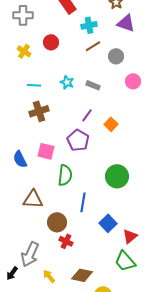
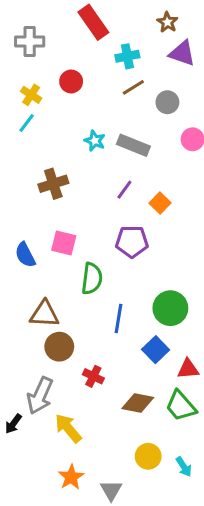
cyan line: (34, 85) -> (27, 123), moved, turned -56
gray rectangle: (93, 85) -> (133, 145), size x1.5
purple pentagon: (78, 140) -> (132, 241), moved, turned -30
green circle: (117, 176) -> (170, 308), moved
brown circle: (57, 222) -> (59, 347), moved
red triangle: (130, 236) -> (188, 369), turned 35
brown diamond: (82, 275) -> (138, 403), moved
yellow arrow: (49, 276) -> (68, 428), size x1.5

